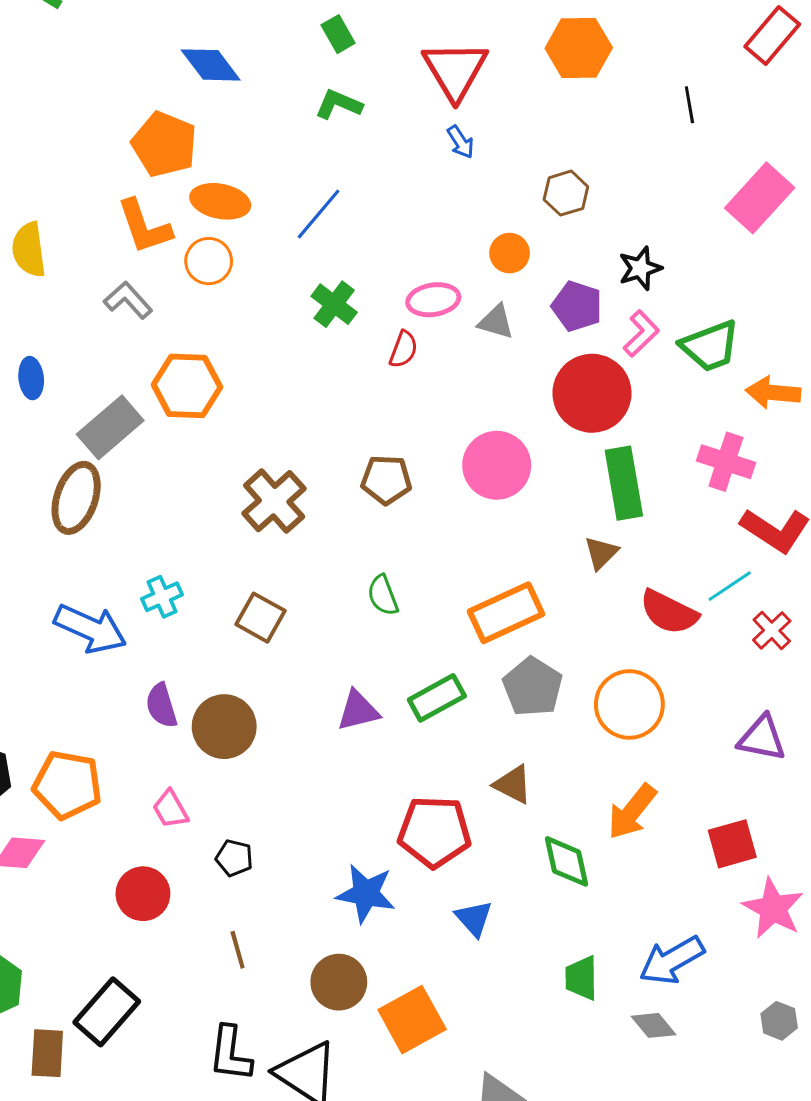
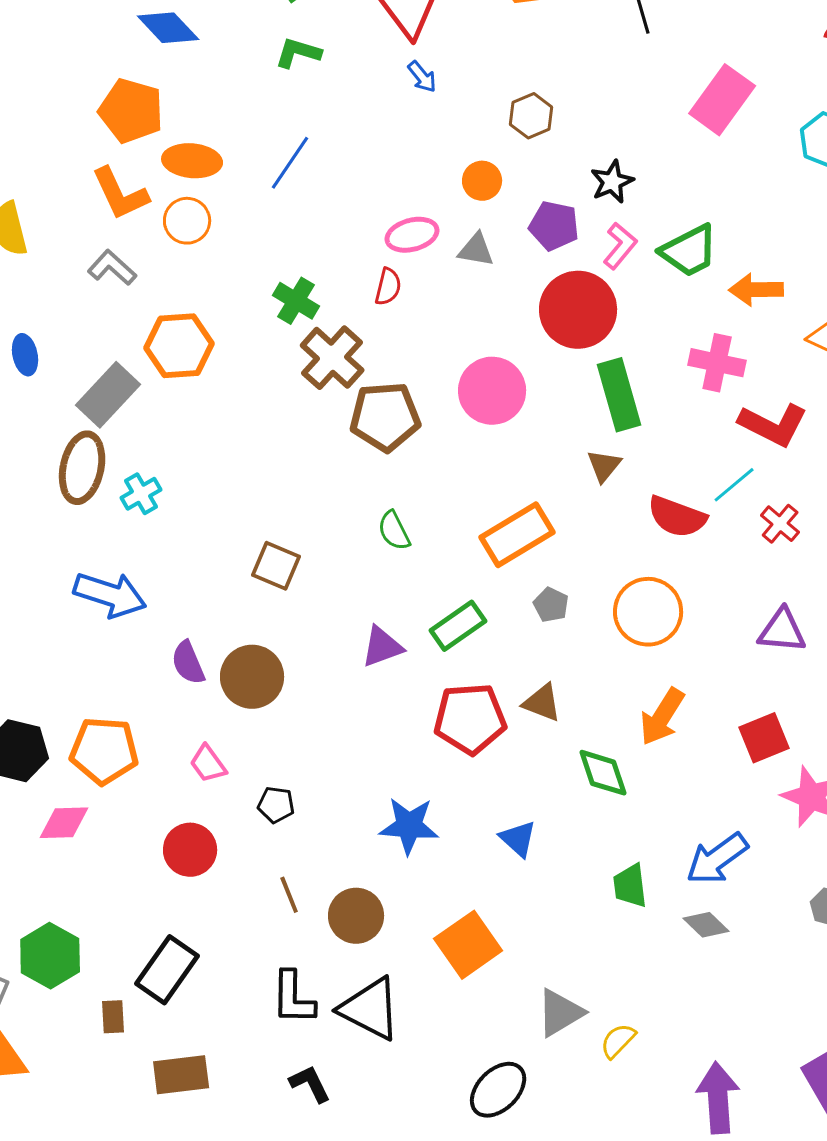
green cross: (334, 304) -> (296, 301), moved
brown pentagon: (386, 480) -> (385, 417), size x1.4
brown cross: (274, 501) -> (332, 358), moved
cyan cross: (162, 597) -> (141, 494), moved
gray pentagon: (533, 687) -> (551, 605), size x0.6
red pentagon: (434, 832) -> (470, 719), moved
brown circle: (339, 982) -> (356, 916), moved
brown rectangle: (47, 1053) -> (113, 1017), size x0.7

